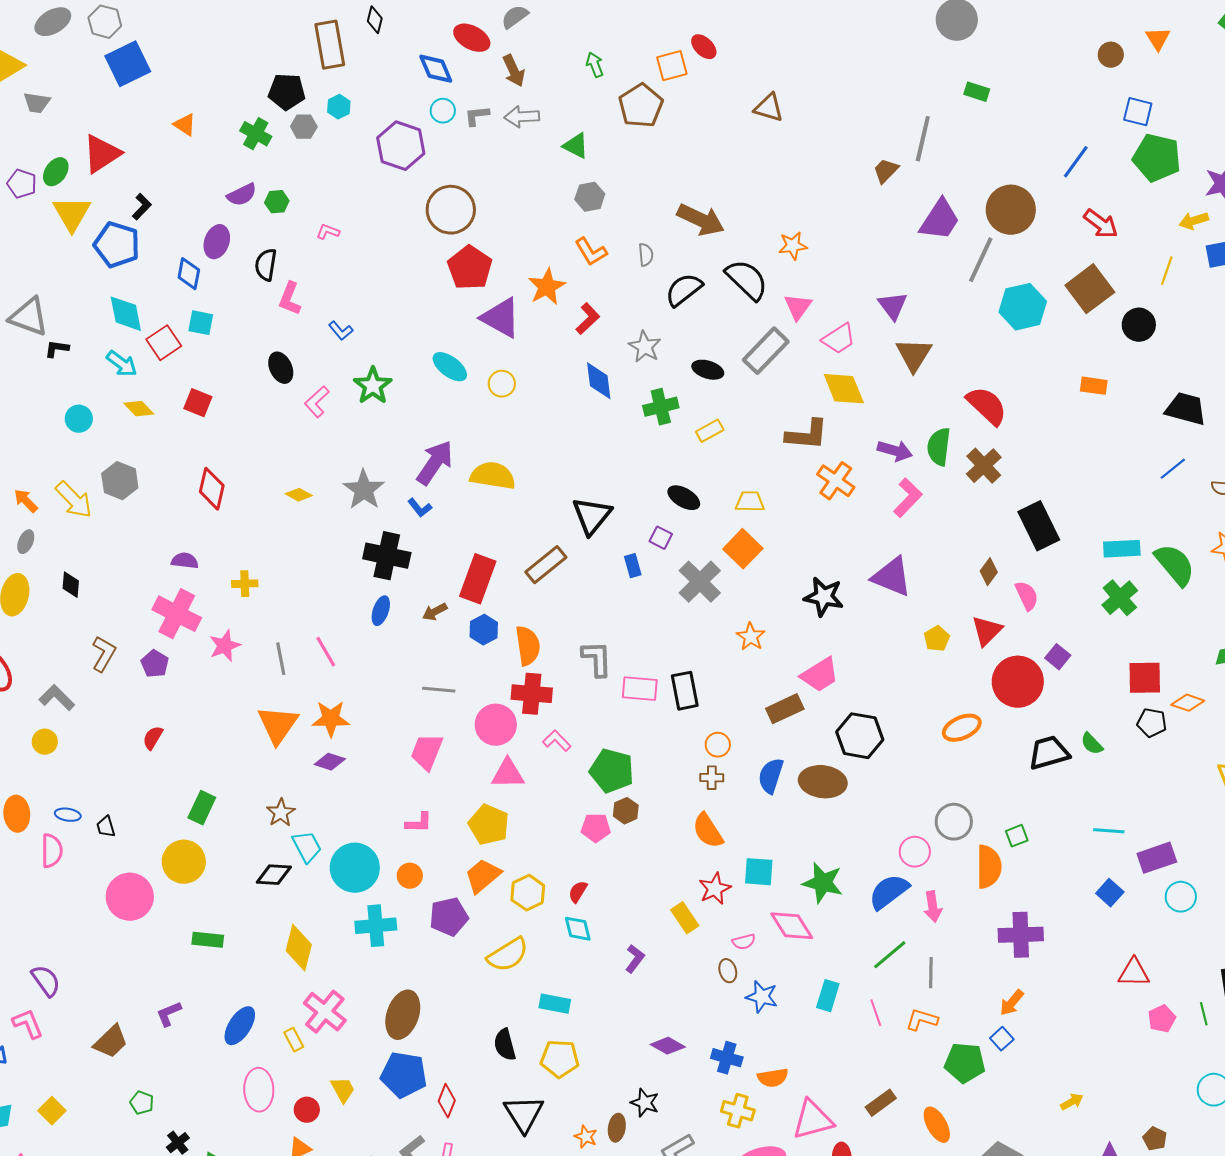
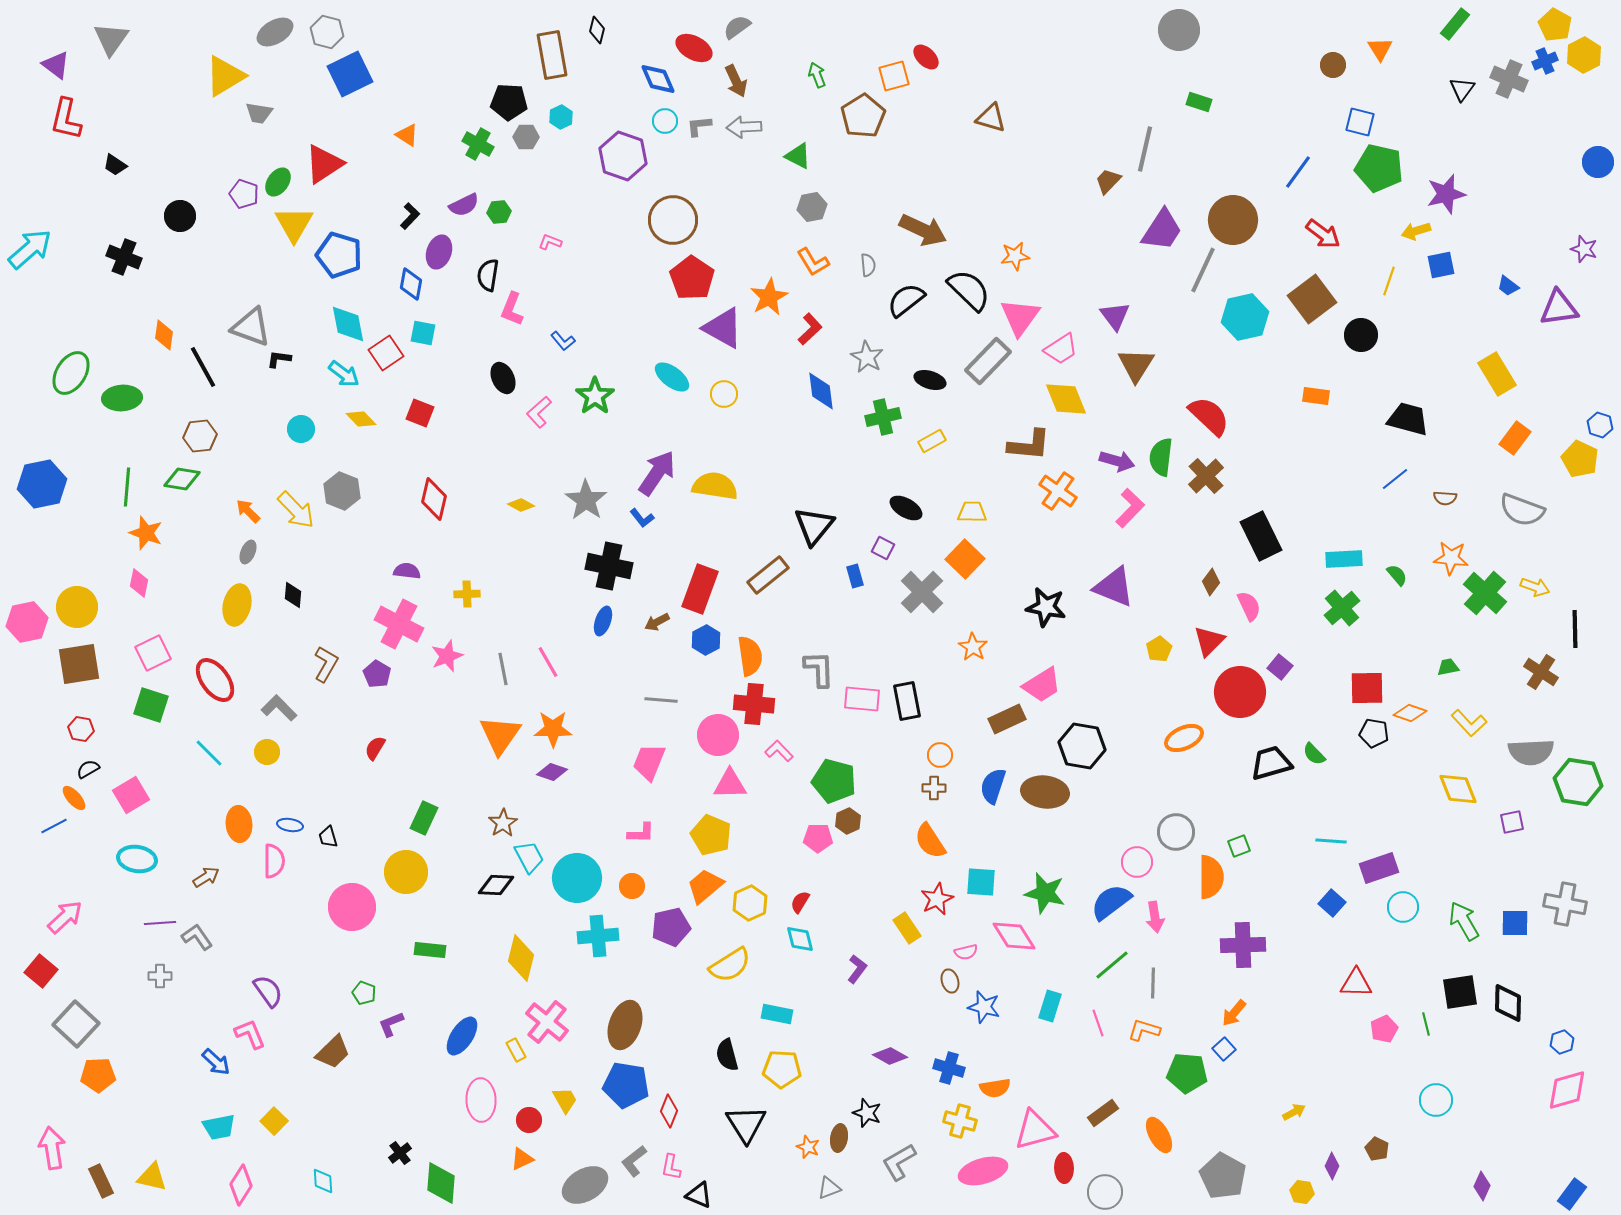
black L-shape: (142, 207) -> (410, 216), moved
pink triangle: (798, 307) -> (1020, 317), size x1.4
green semicircle: (1175, 565) -> (1397, 575), size x0.5
green pentagon: (142, 1103) -> (364, 993), moved

